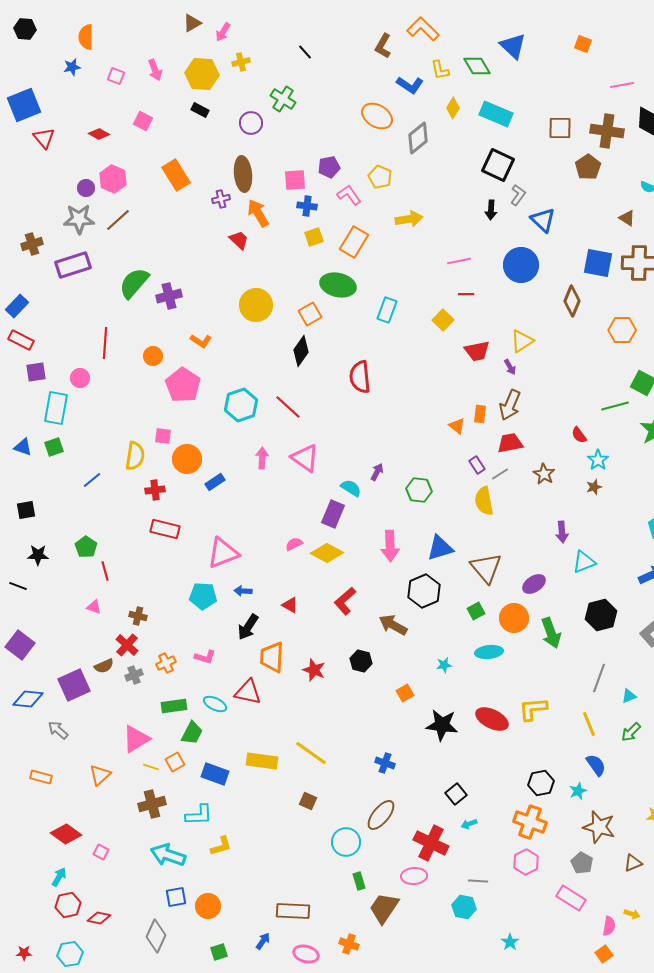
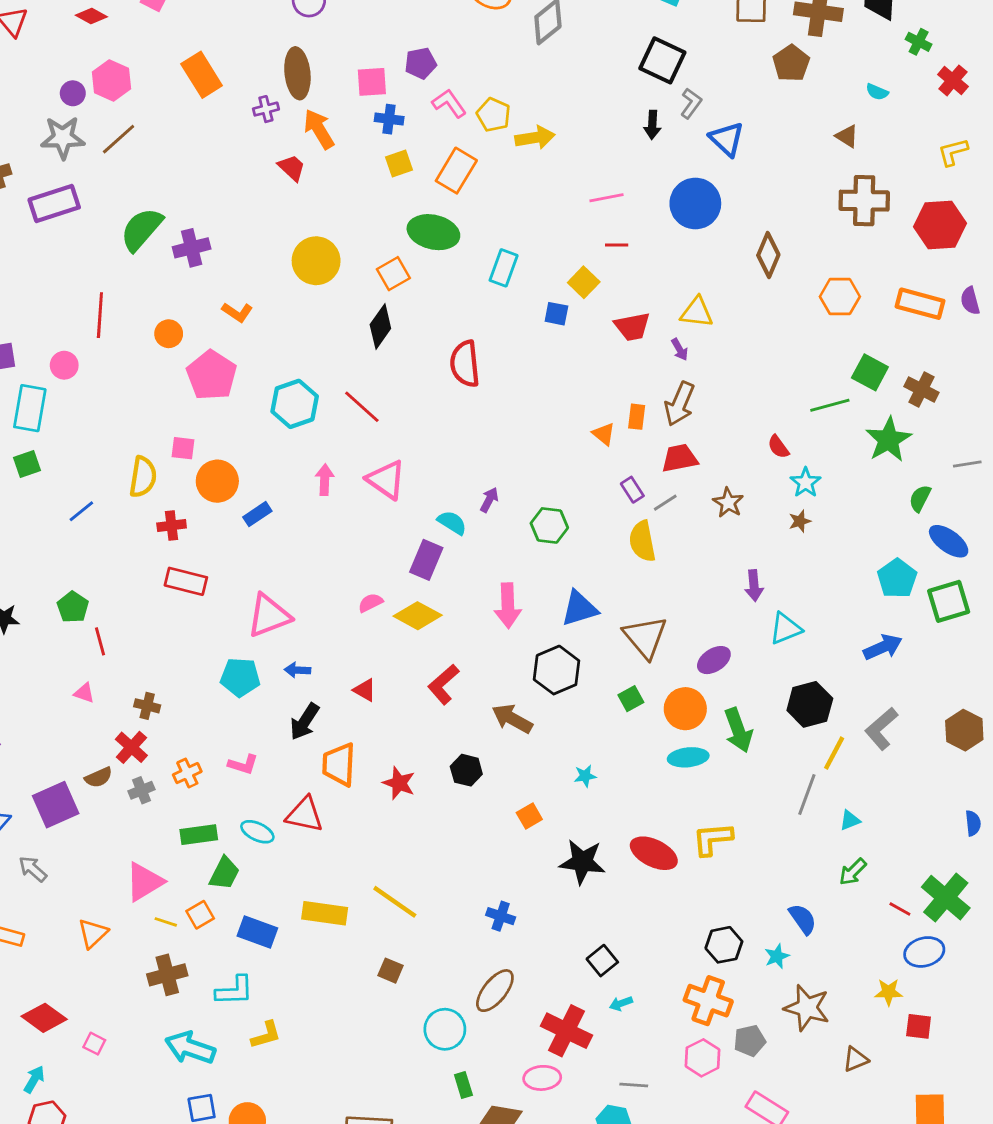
yellow pentagon: (380, 177) -> (494, 115), moved
blue square: (598, 263) -> (556, 314), moved, size x0.6
yellow triangle: (522, 341) -> (697, 312), turned 40
cyan ellipse: (489, 652) -> (688, 757), moved
yellow line: (589, 724) -> (834, 753), moved, turned 50
gray pentagon: (582, 863) -> (750, 1041), moved, turned 30

